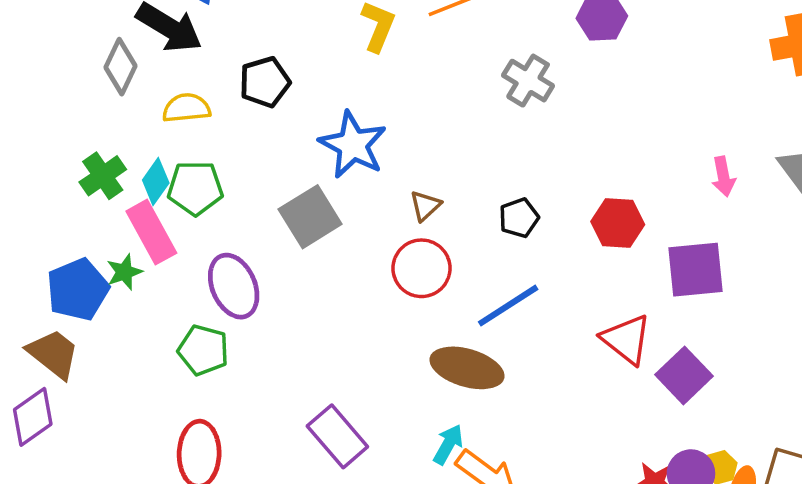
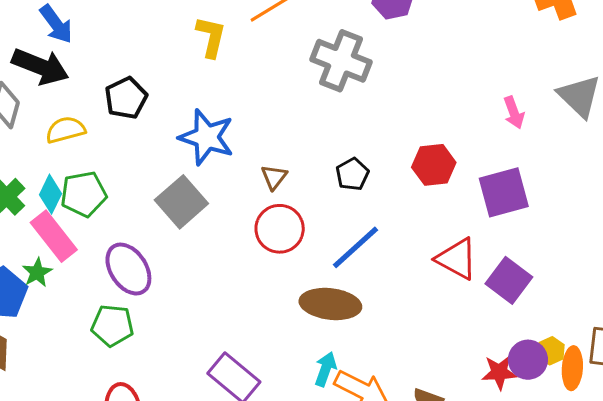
gray cross: (528, 81) -> (341, 61), size x1.4

